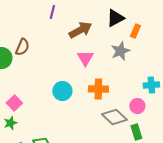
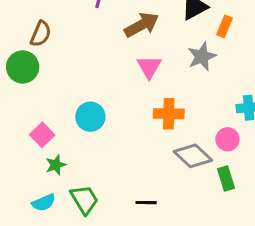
brown semicircle: (22, 47) -> (41, 34), moved
cyan circle: (62, 91) -> (90, 117), moved
green star: (10, 123) -> (56, 165), moved

